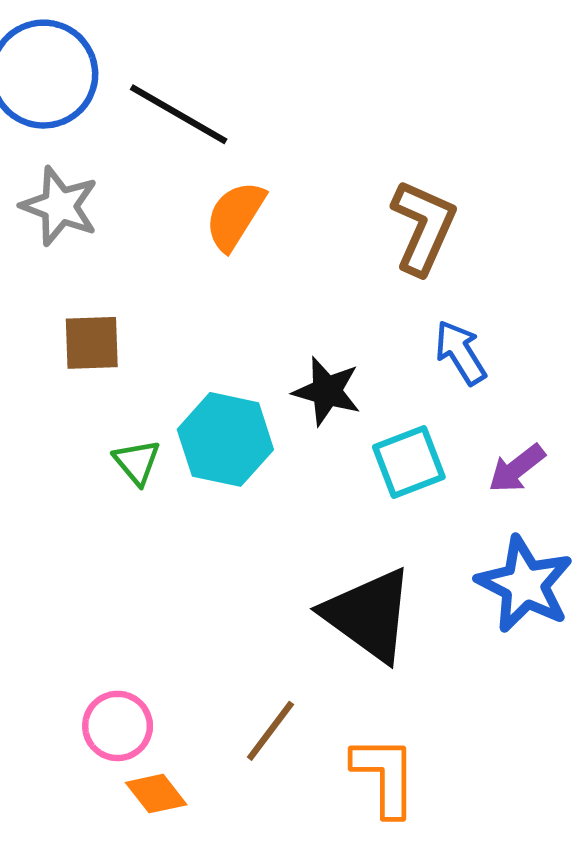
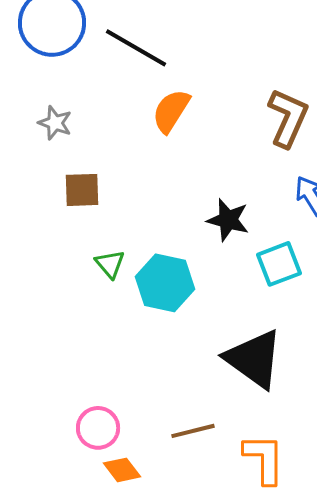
gray star: (60, 206) -> (55, 123), moved, size x0.7
cyan hexagon: (225, 439) -> (165, 283), moved
brown line: (270, 731) -> (193, 431), turned 39

